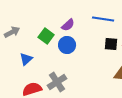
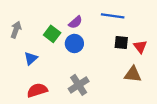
gray arrow: (12, 32) -> (16, 30), turned -42
gray cross: (57, 82) -> (79, 85), moved

